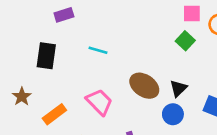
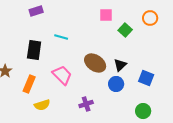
pink square: (192, 14) -> (106, 15), moved
black rectangle: (46, 56) -> (34, 50), moved
orange rectangle: (54, 114) -> (29, 84), turned -30

